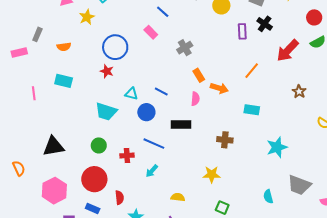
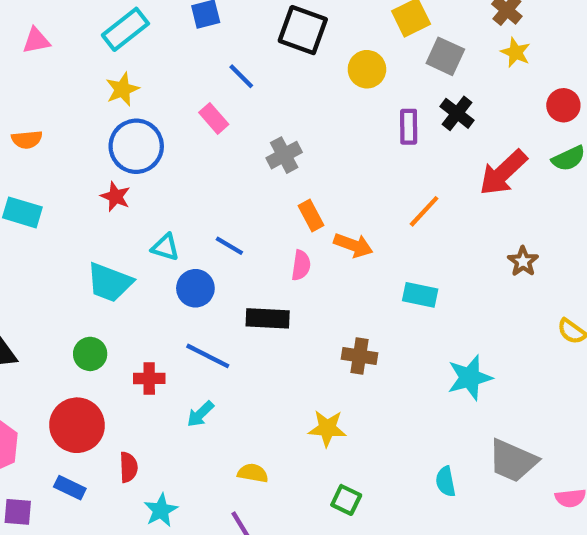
yellow star: (87, 17) -> (122, 89), moved

